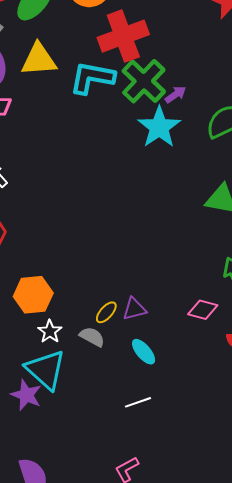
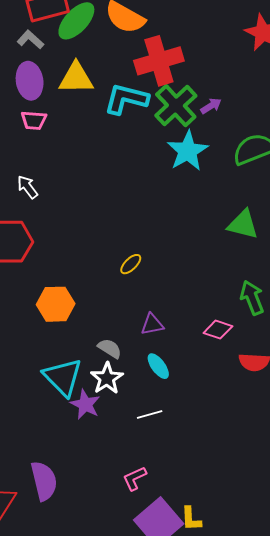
purple arrow: (176, 95) -> (211, 106), moved
yellow ellipse: (106, 312) -> (131, 264), moved
white star: (50, 331) -> (107, 378), moved, size x1.4
purple star: (26, 395) -> (85, 404), moved

